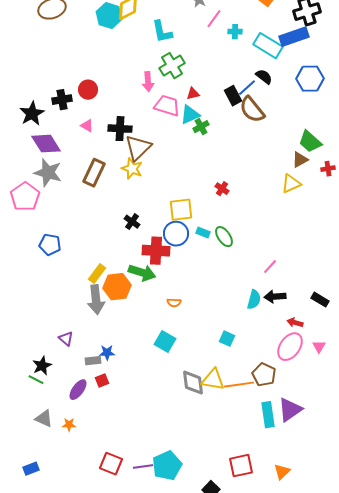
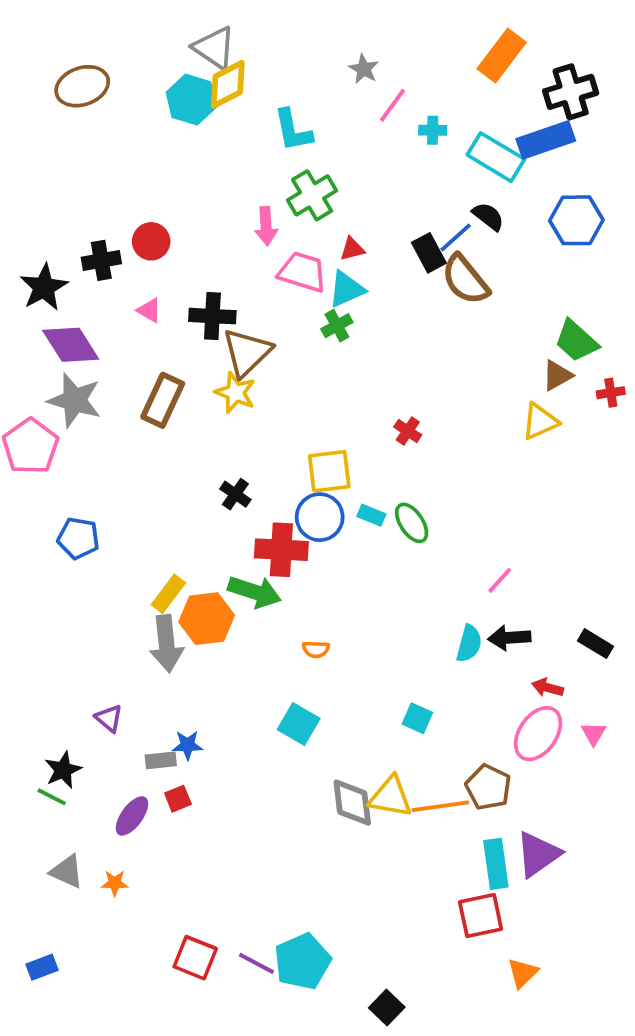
green cross: (201, 127) -> (337, 326), moved
red square: (241, 466) -> (481, 916), moved
purple line: (143, 467) -> (256, 963), turned 36

